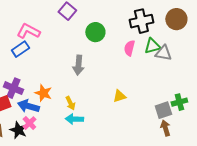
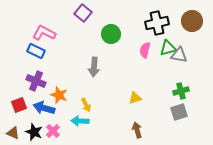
blue rectangle: (20, 49) -> (36, 51), turned 60
purple cross: (13, 88) -> (36, 81), moved
green cross: (179, 102) -> (181, 91), moved
cyan arrow: (74, 119) -> (80, 121), moved
pink cross: (29, 123) -> (53, 131), moved
brown arrow: (165, 128) -> (137, 130), moved

